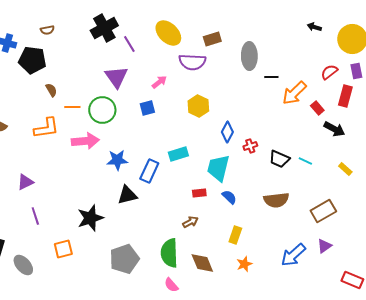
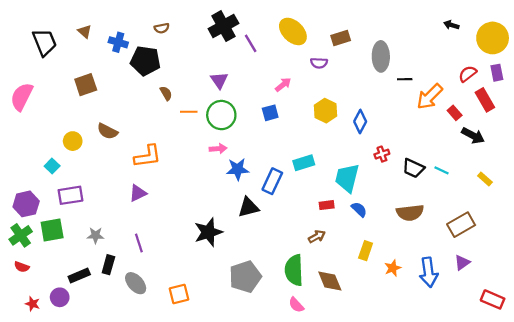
purple semicircle: (192, 62) -> (319, 63), size x0.6
purple triangle: (116, 77) -> (219, 80), moved, size x0.7
red rectangle: (345, 96) -> (485, 100), turned -45
orange L-shape: (46, 128) -> (148, 156), moved
blue diamond: (227, 132) -> (360, 122), moved
pink arrow: (85, 141) -> (218, 149), moved, size x0.6
purple line: (35, 216) -> (139, 243), moved
orange square: (63, 249) -> (179, 294), moved
blue arrow: (293, 255) -> (429, 272), turned -56
orange star: (244, 264) -> (393, 268), moved

